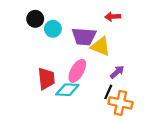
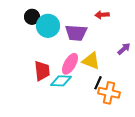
cyan circle: (53, 29) -> (48, 26), size x1.5
yellow triangle: (101, 47) -> (91, 61), moved
purple arrow: (117, 72) -> (124, 49), moved

